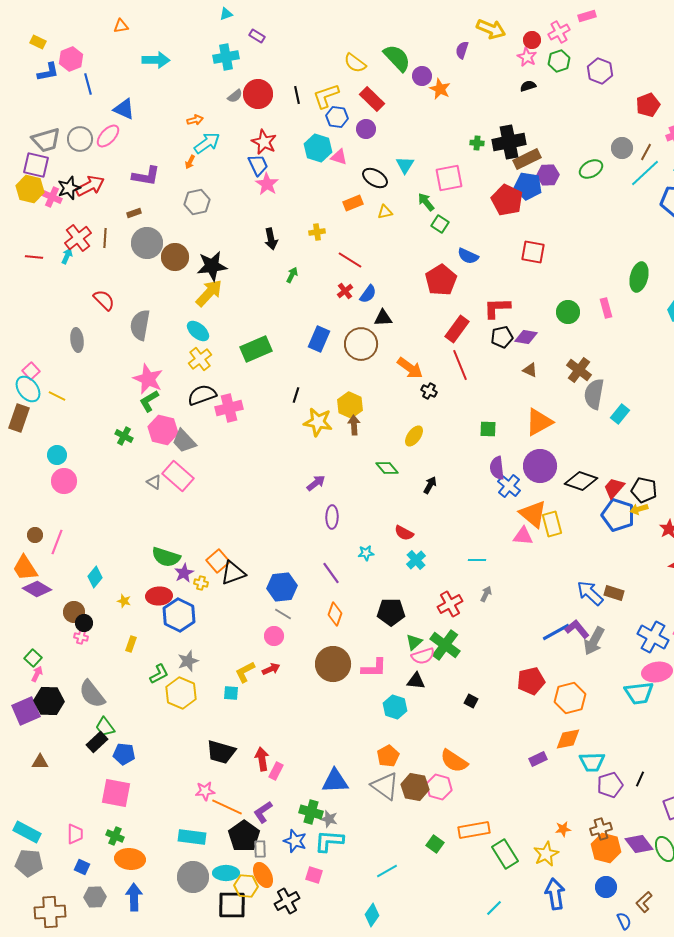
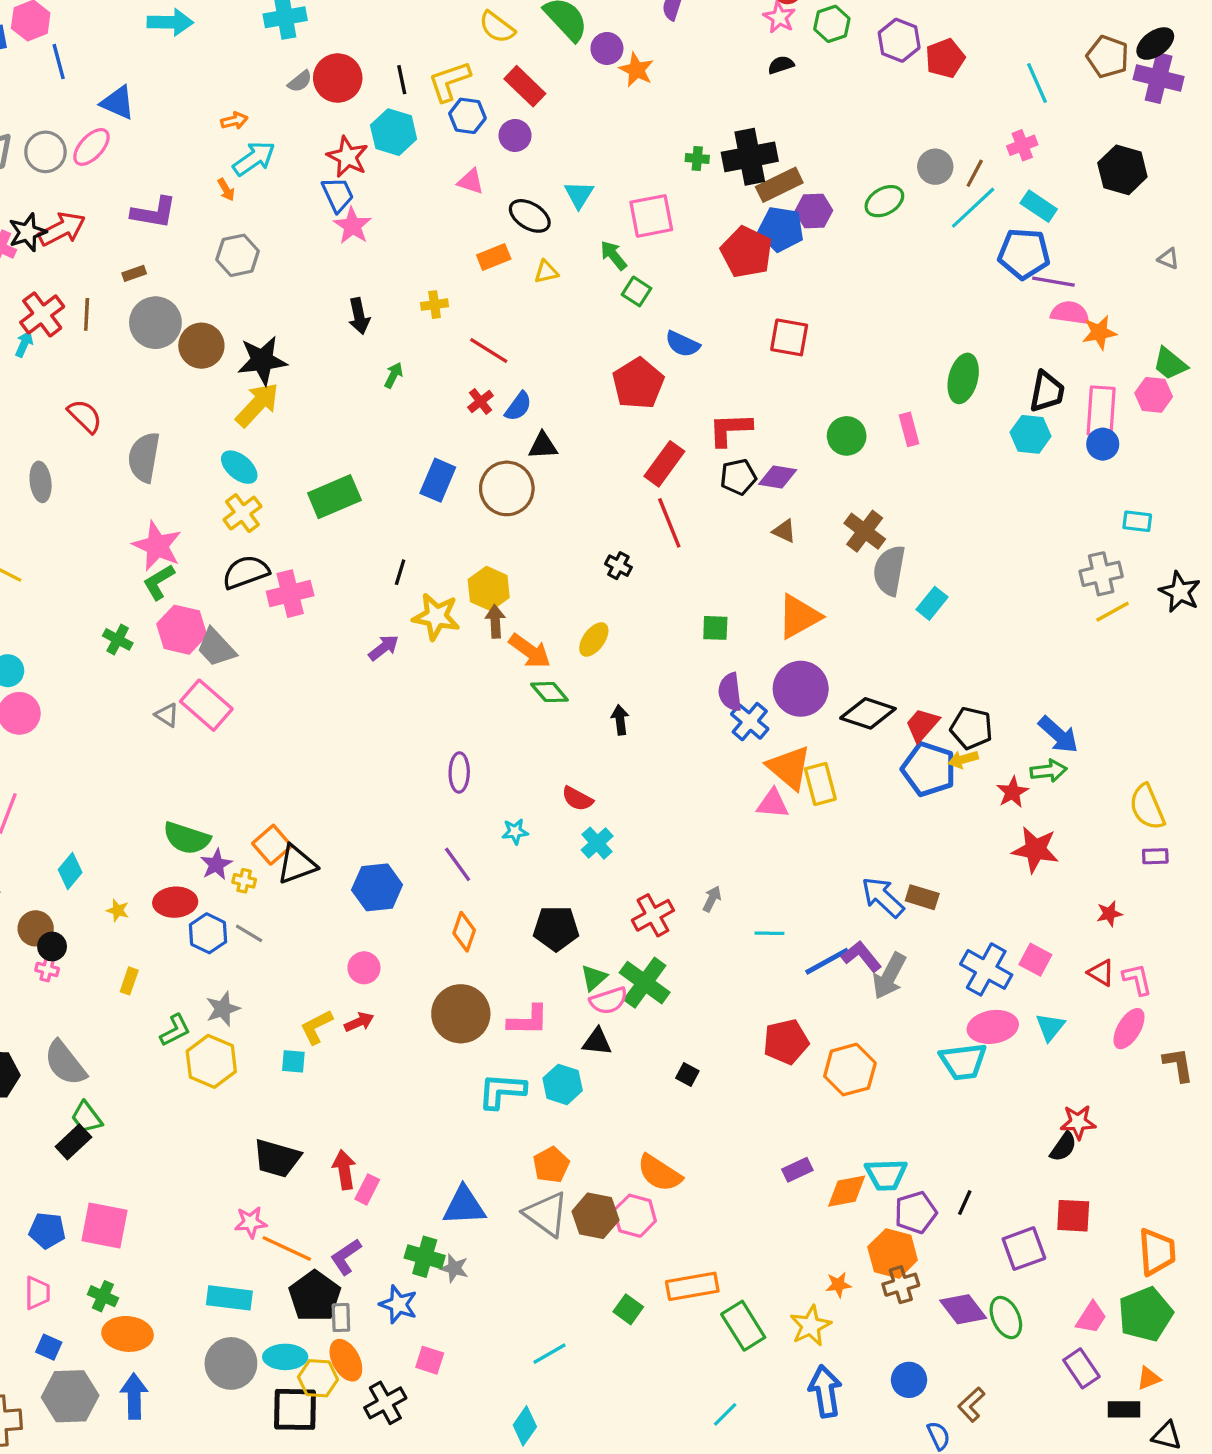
red pentagon: (648, 105) -> (945, 58), moved
cyan hexagon: (318, 148) -> (394, 132), moved
orange arrow: (190, 162) -> (226, 190), turned -56
orange arrow: (410, 368) -> (530, 651), moved
purple arrow: (316, 483) -> (384, 648), moved
black arrow: (430, 485) -> (620, 720), turned -36
cyan line: (477, 560) -> (769, 933), moved
gray line: (283, 614) -> (249, 933), moved
blue hexagon: (179, 615) -> (208, 933), size x0.7
orange diamond: (568, 739) -> (847, 1191), moved
blue pentagon: (124, 754) -> (47, 1230), moved
cyan L-shape: (329, 841) -> (502, 1091), moved
orange hexagon: (606, 848) -> (893, 1253), moved
gray hexagon: (95, 897) -> (70, 1396), size x1.5

